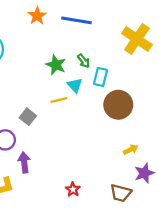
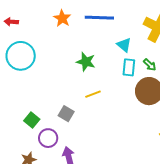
green arrow: (84, 61) -> (150, 65), moved
cyan triangle: (75, 85) -> (124, 45), moved

